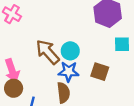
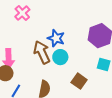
blue star: (69, 72) -> (56, 38), moved

